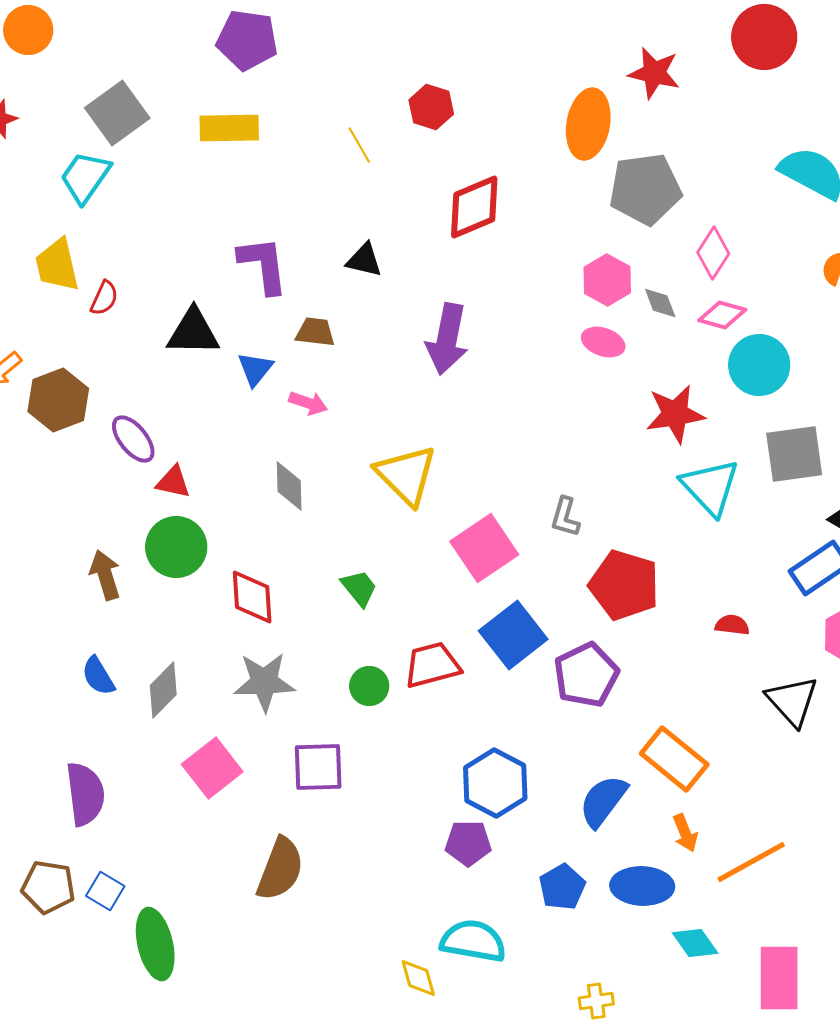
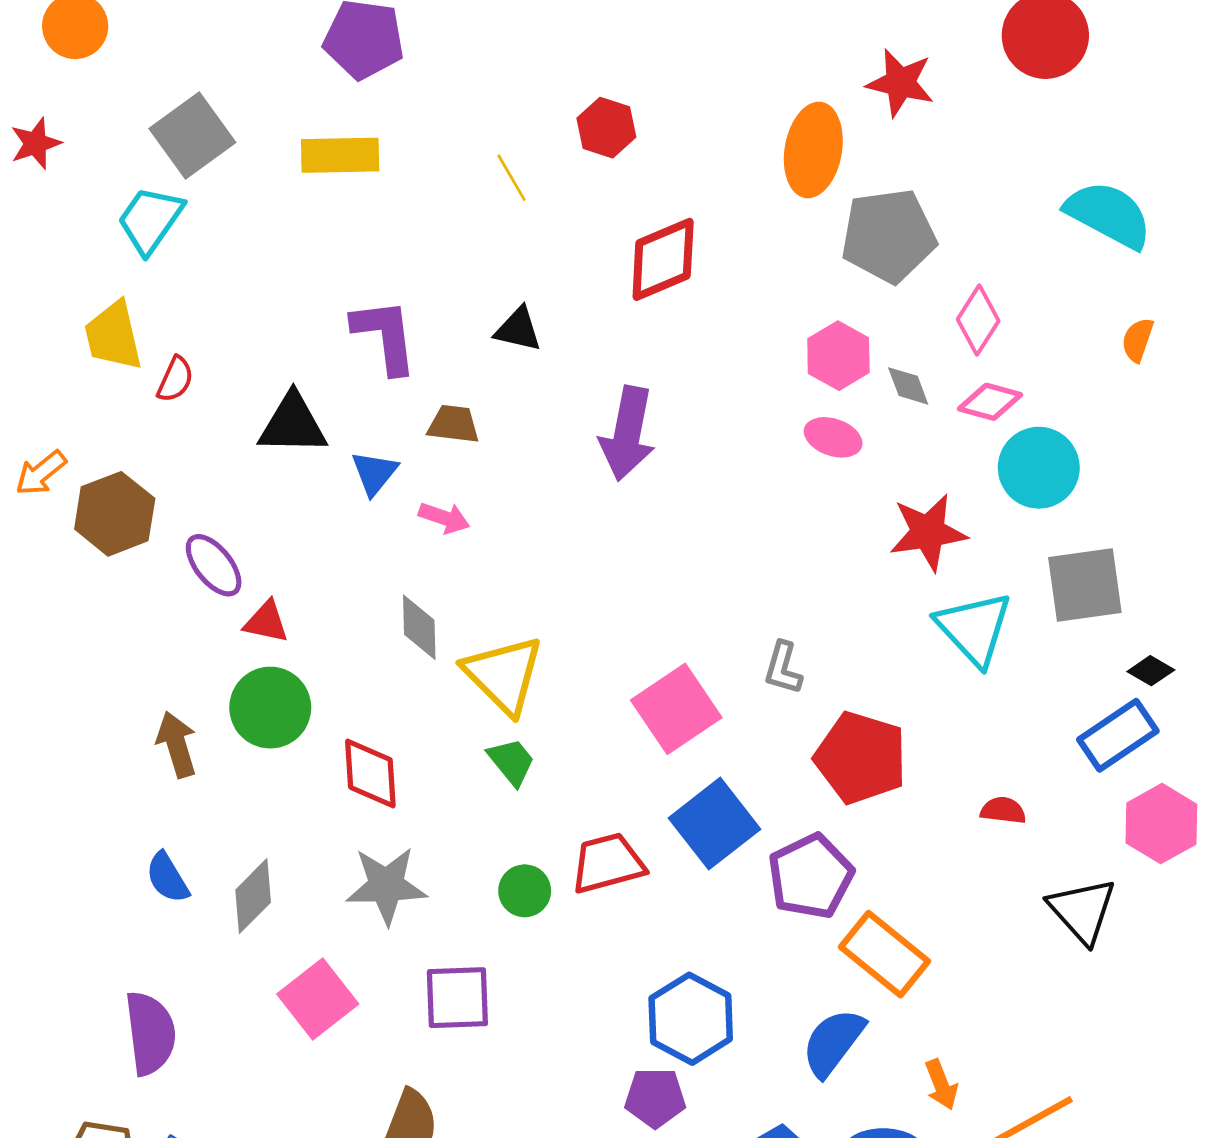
yellow triangle: (406, 475) -> (504, 675), moved
orange rectangle: (674, 759) -> (885, 954), moved

